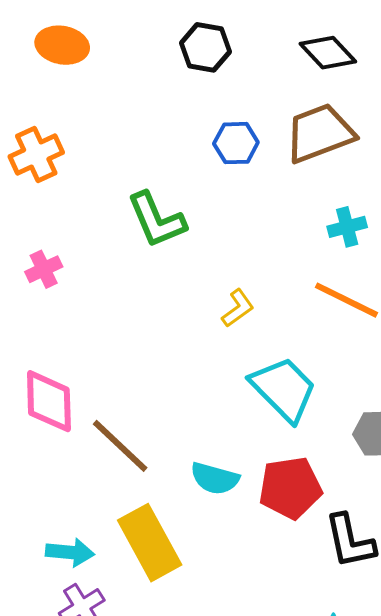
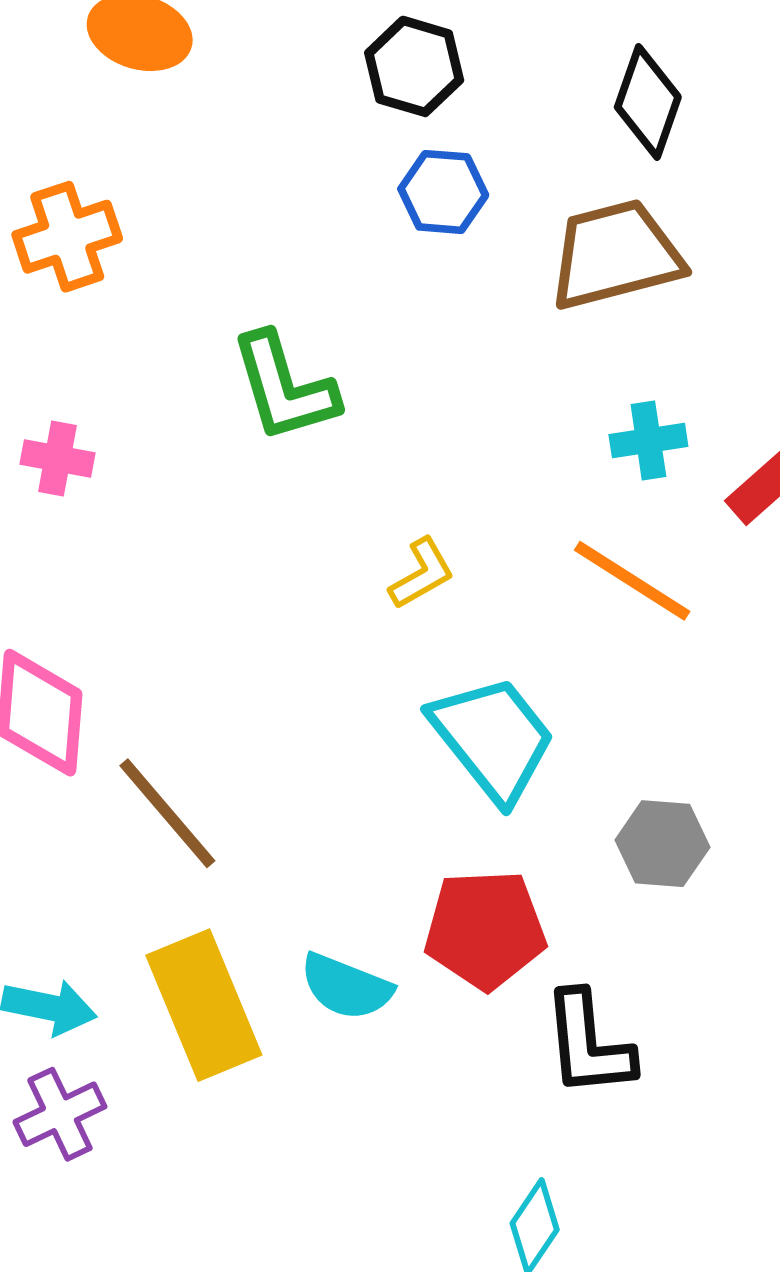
black diamond: (328, 53) -> (648, 102), turned 56
blue hexagon: (236, 143) -> (443, 192), moved
pink cross: (44, 269) -> (57, 458), turned 30
cyan semicircle: (215, 478) -> (346, 987), moved

